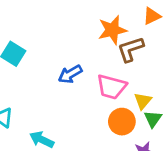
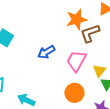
pink trapezoid: (111, 87) -> (76, 61), turned 105
orange circle: (122, 122) -> (74, 93), moved

